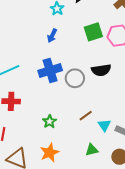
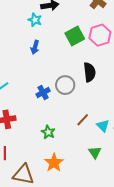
black semicircle: (101, 70) -> (89, 72), turned -78
blue cross: (50, 71) -> (43, 93), moved, size x0.6
green triangle: (92, 150) -> (95, 152), turned -40

